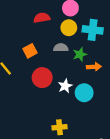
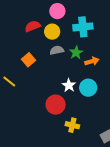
yellow circle: (69, 28) -> (52, 32), moved
red circle: (42, 78) -> (56, 105), moved
yellow cross: (60, 127) -> (72, 125), turned 32

